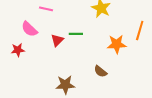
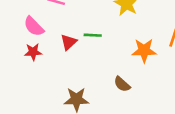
red star: (18, 50) -> (33, 52), moved

